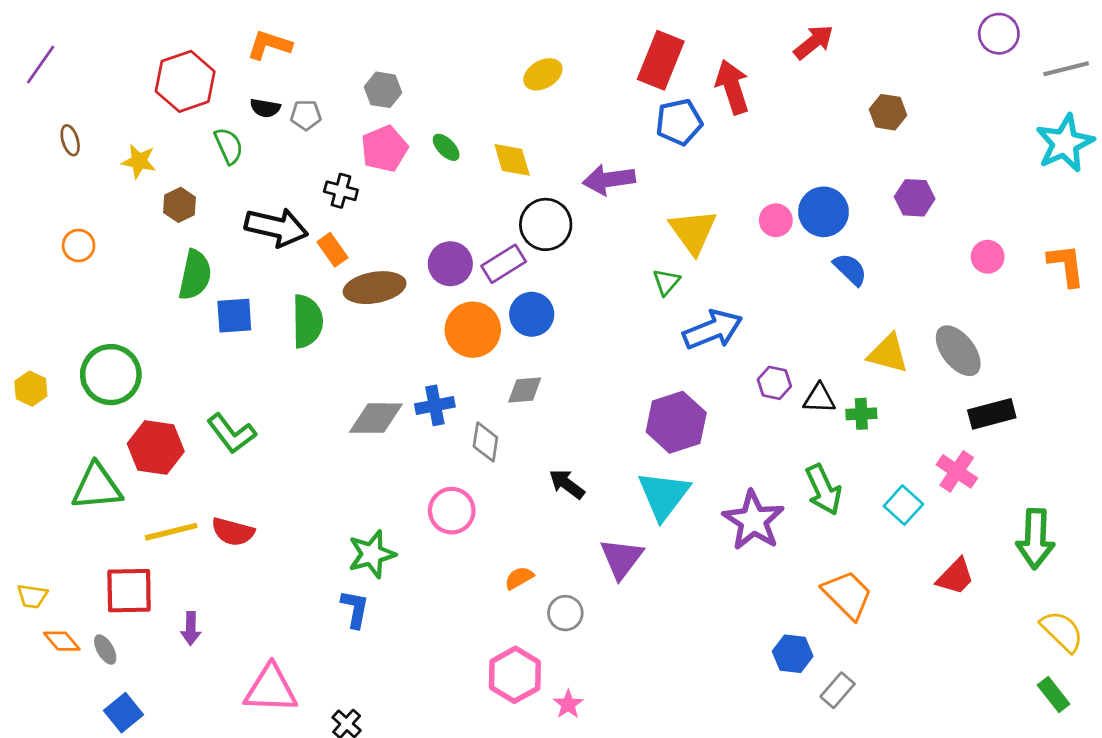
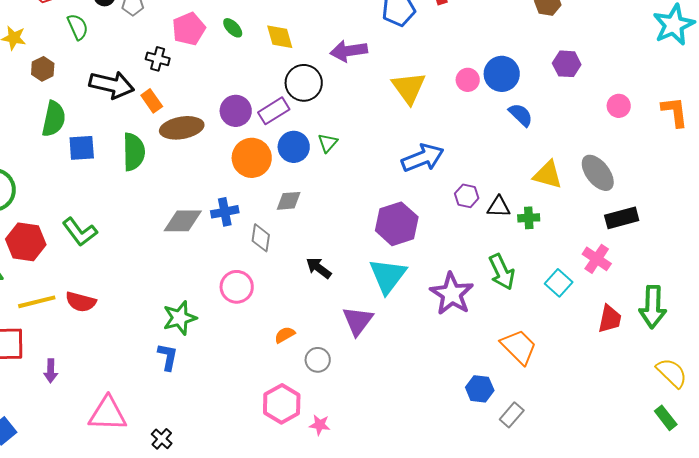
green triangle: (666, 282) -> (328, 143), moved
red trapezoid: (955, 577) -> (610, 319), moved, turned -32
pink star: (568, 704) -> (320, 425), turned -30

